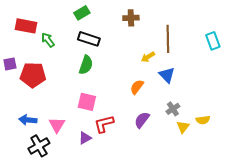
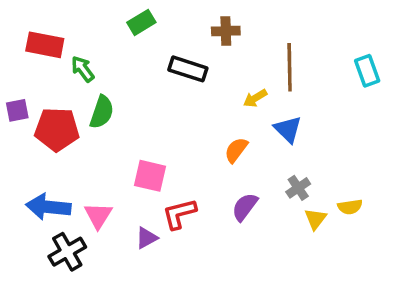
black rectangle: (89, 39) -> (188, 69), moved
green semicircle: (86, 65) -> (102, 112), moved
blue arrow: (28, 120) -> (48, 207), size x1.4

